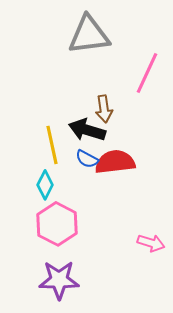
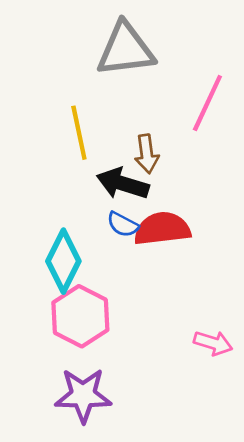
yellow line: (52, 145) -> (79, 133), moved
cyan diamond: (45, 185) -> (63, 261), size x1.5

